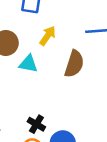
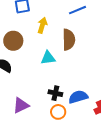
cyan triangle: (28, 64) -> (48, 58), moved

